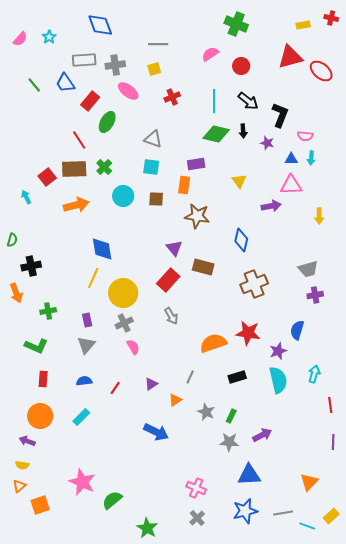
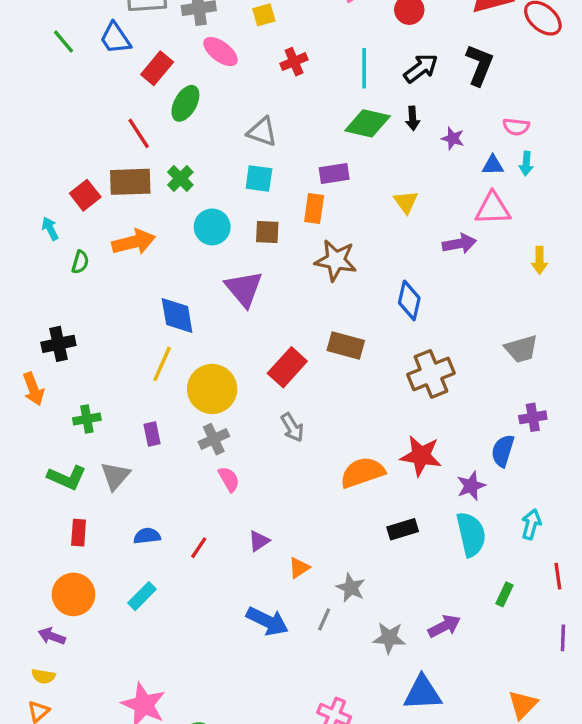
black arrow: (248, 101) -> (421, 68), turned -75
black L-shape: (280, 115) -> (479, 65), moved
green semicircle: (12, 240) -> (80, 262), moved
purple triangle: (174, 248) -> (244, 289), moved, size x1.4
purple cross: (315, 295) -> (533, 417), moved
gray triangle: (86, 345) -> (115, 476), moved
gray line: (190, 377) -> (324, 619), moved
green rectangle: (231, 416) -> (504, 594), moved

